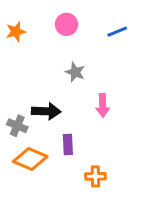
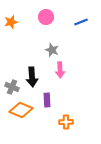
pink arrow: (103, 105) -> (60, 70), moved
black arrow: (46, 111) -> (32, 77), turned 84

